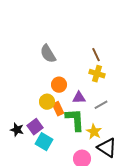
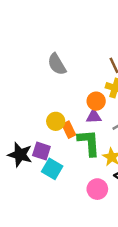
orange circle: (59, 85) -> (96, 101), moved
purple square: (35, 127) -> (41, 151), turned -35
black star: (17, 130) -> (20, 155), size x1.5

